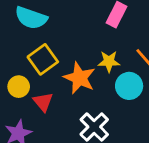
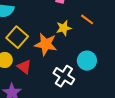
cyan circle: (129, 86) -> (87, 61), moved

